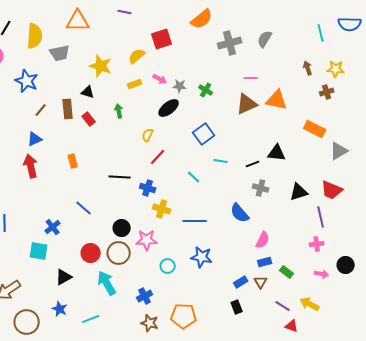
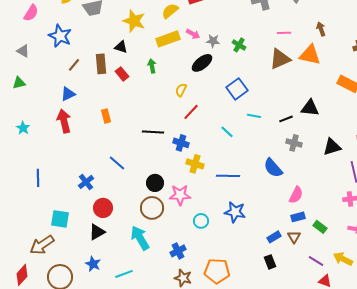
brown arrow: (308, 68) -> (321, 29), moved
yellow rectangle: (135, 84) -> (168, 39), size x1.6
cyan square: (39, 251) -> (60, 219), moved
red circle: (91, 253) -> (103, 208), moved

